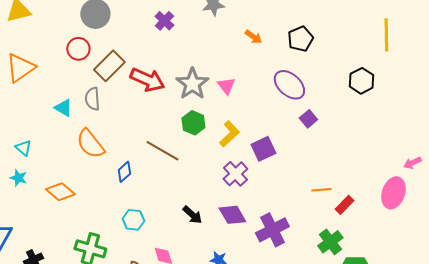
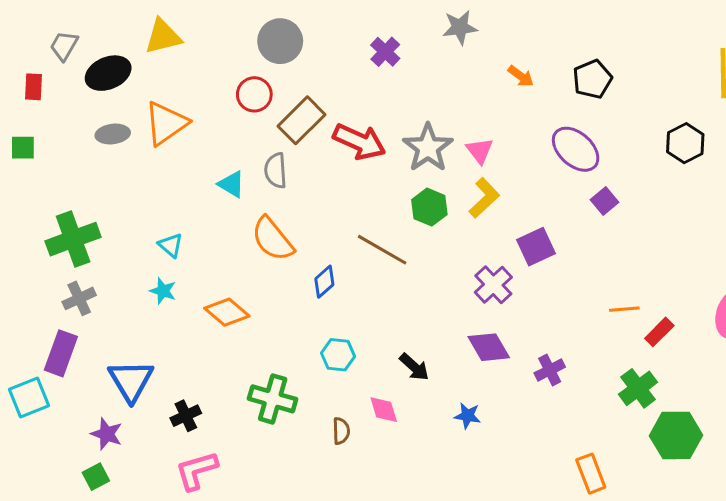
yellow L-shape: (229, 134) -> (484, 198), moved
black arrow: (192, 215) -> (414, 367), moved
purple cross: (272, 230) -> (550, 370), size x0.6

